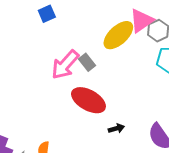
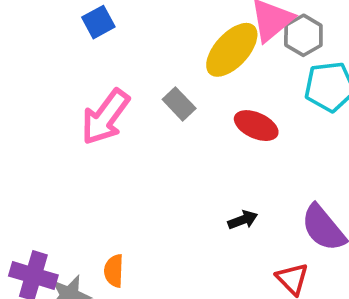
pink arrow: (65, 65) -> (105, 117), moved
red ellipse: (88, 100) -> (256, 126), moved, size x0.7

